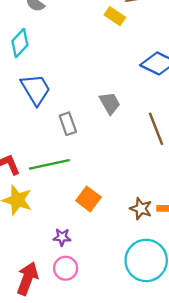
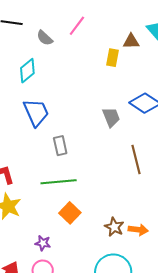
yellow rectangle: (115, 16) -> (112, 58), turned 60
gray trapezoid: (110, 103) -> (111, 117), moved
green line: (49, 164) -> (59, 182), moved

